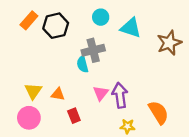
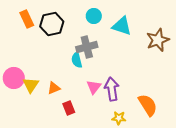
orange rectangle: (29, 20) -> (27, 19), turned -66
orange triangle: (58, 94) -> (54, 88), turned -32
pink circle: (29, 118) -> (14, 78), moved

